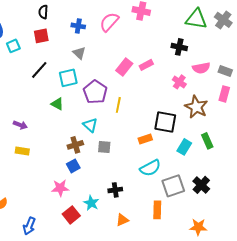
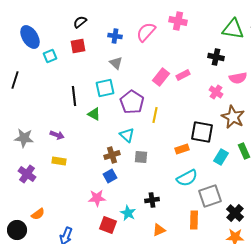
black semicircle: (43, 12) -> (80, 22), turned 48
black line: (39, 70) -> (74, 96), moved, turned -48
black cross: (201, 185) -> (235, 213), moved
red square: (71, 215) -> (108, 225), turned -30

